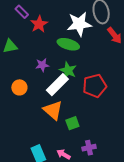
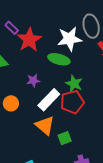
red star: (39, 24) -> (29, 40), size x1.4
green star: (68, 70) -> (74, 84), moved
red pentagon: (95, 86) -> (72, 102), moved

